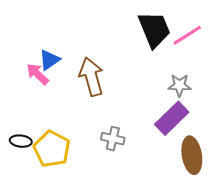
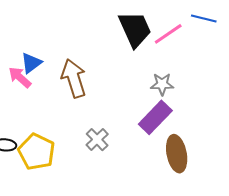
gray cross: (113, 139) -> (97, 140), turned 35

